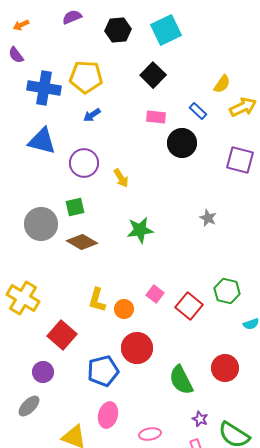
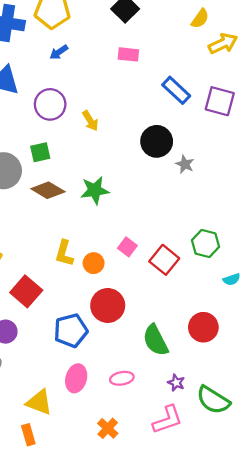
blue rectangle: (198, 111) -> (176, 90), moved, size x1.5
black circle: (182, 143) -> (157, 141), moved
green star: (140, 230) -> (95, 190), moved
pink ellipse: (150, 434) -> (122, 378), moved

